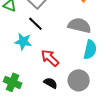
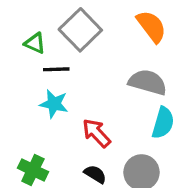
black line: (35, 24) -> (56, 69), moved, turned -49

